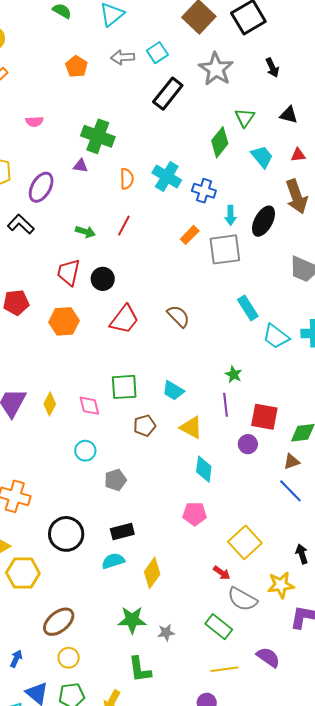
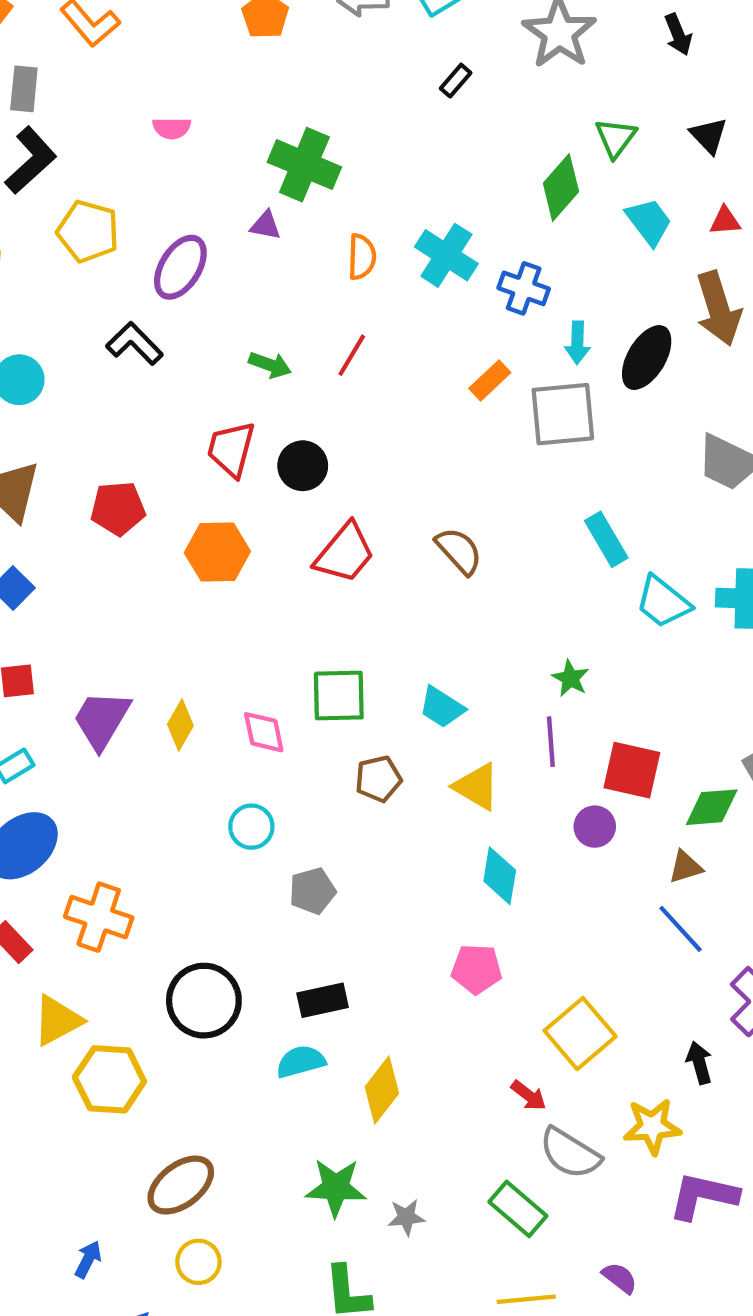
black rectangle: (168, 94) -> (456, 81), size x0.5
black triangle: (289, 115) -> (709, 136), turned 30
purple semicircle: (268, 657) -> (620, 1278), size x0.7

